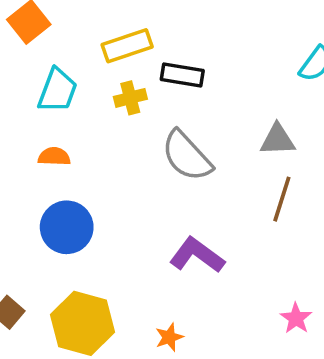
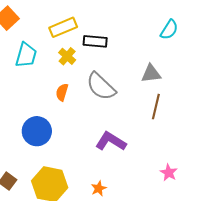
yellow cross: (130, 98) -> (67, 56), turned -30
orange semicircle: (54, 156) -> (62, 92), moved, turned -72

